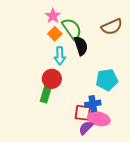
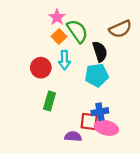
black semicircle: (81, 46) -> (100, 52), moved
red circle: (52, 79) -> (41, 68), moved
cyan pentagon: (107, 80) -> (97, 75), moved
purple semicircle: (86, 128) -> (73, 136), moved, turned 49

